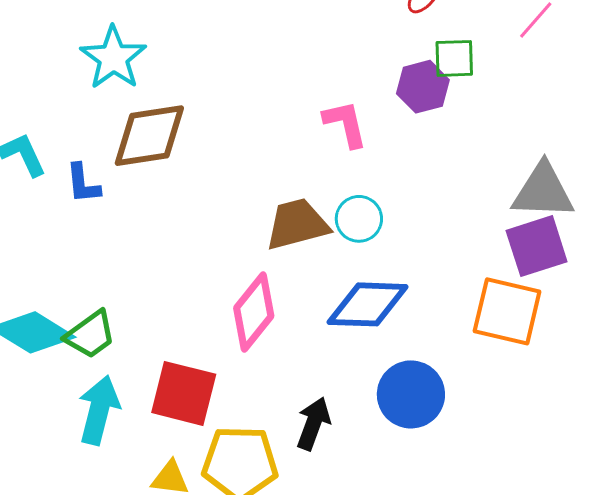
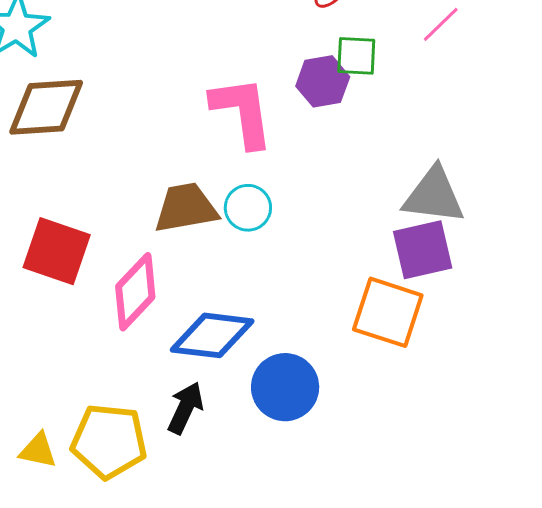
pink L-shape: (345, 124) -> (242, 112), size x1.5
blue diamond: (368, 304) -> (212, 335), moved
red square: (184, 393) -> (57, 251), moved

